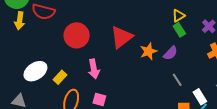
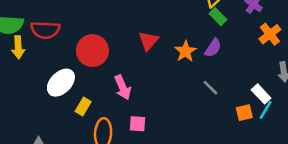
red triangle: (122, 37) -> (149, 41), size x0.7
white ellipse: (35, 71) -> (61, 83), moved
gray line: (177, 80) -> (211, 88), moved

